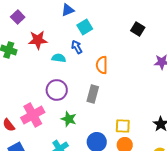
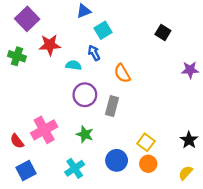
purple square: (18, 17) -> (27, 19), size x1.5
orange semicircle: (102, 65) -> (122, 73), turned -30
purple circle: (57, 90) -> (85, 95), moved
yellow square: (123, 126) -> (146, 142), turned 35

